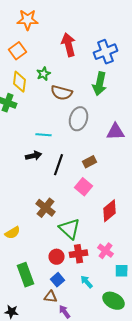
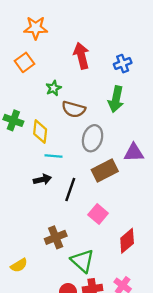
blue cross: (106, 52) -> (123, 64), size x0.7
yellow diamond: (20, 82) -> (40, 132), moved
brown rectangle: (90, 162) -> (105, 171), moved, size x1.6
brown cross: (46, 208) -> (56, 237), turned 30

